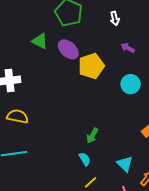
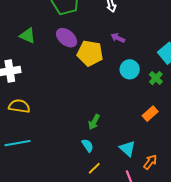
green triangle: (40, 41) -> (28, 36), moved
purple arrow: (128, 48) -> (118, 38), moved
yellow pentagon: (91, 66) -> (90, 53), turned 30

